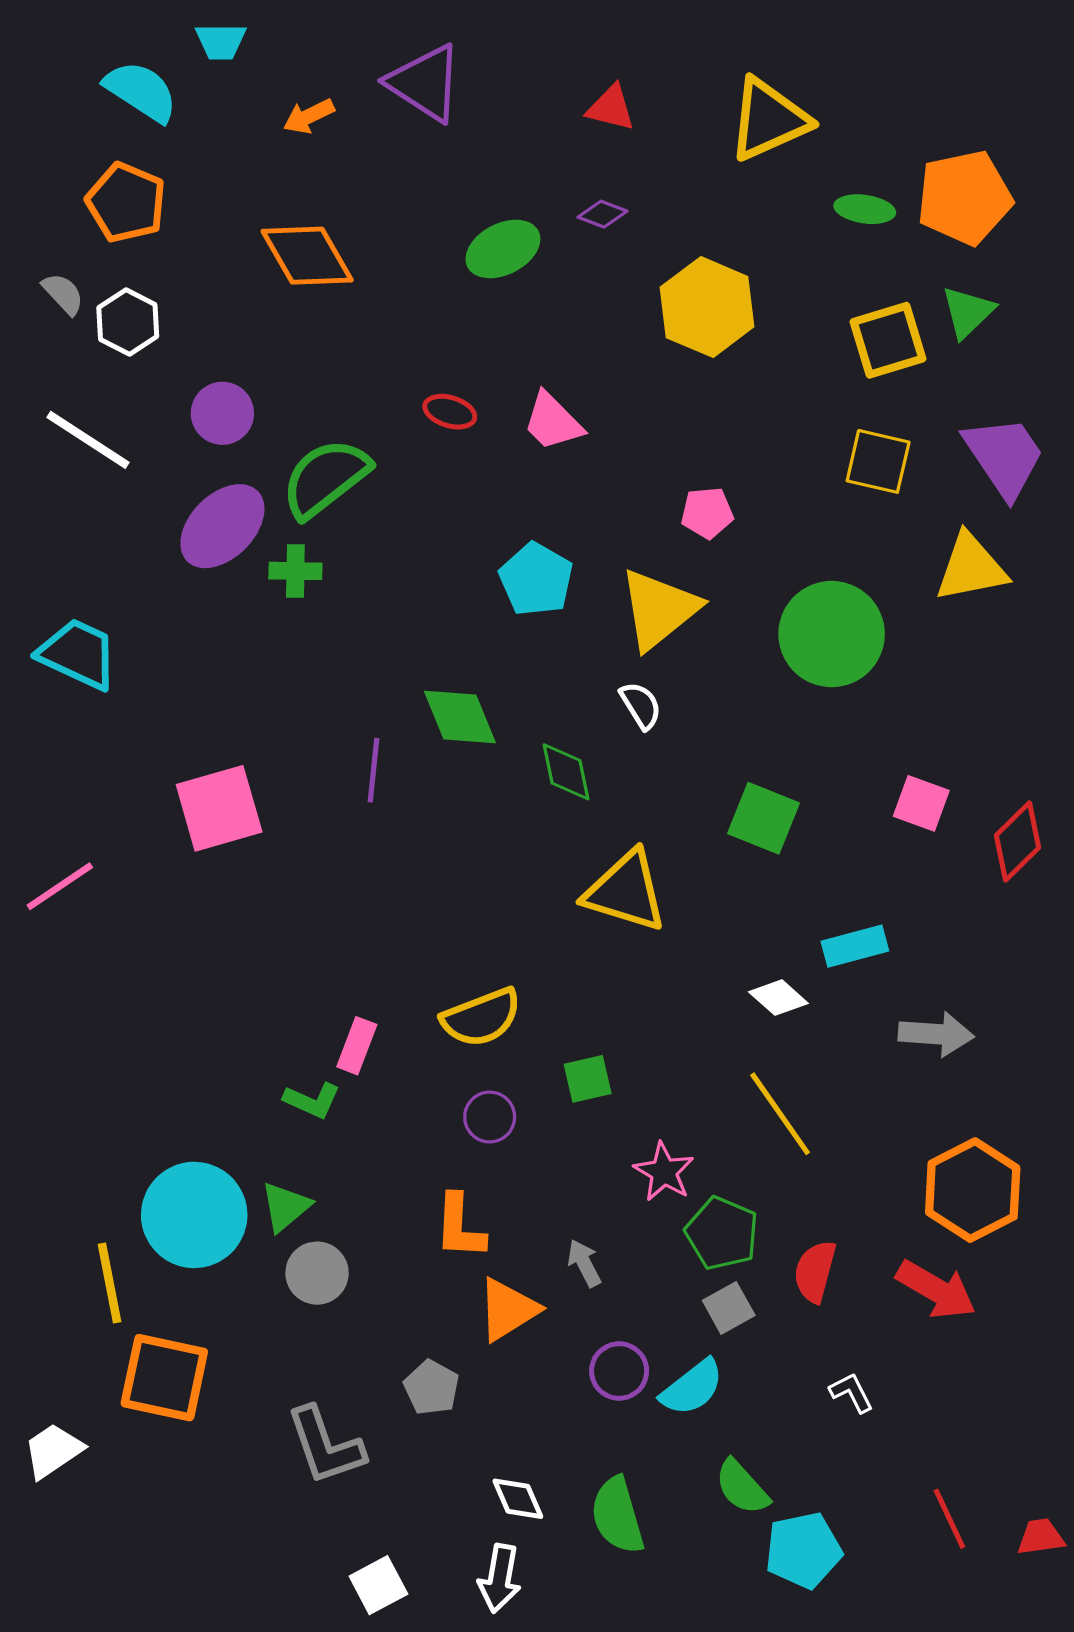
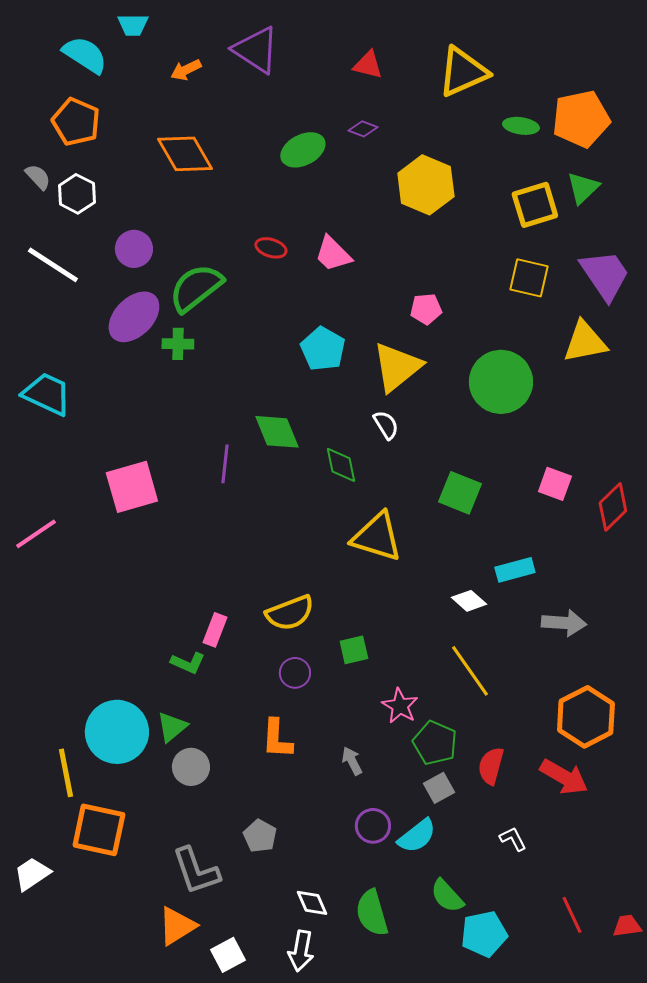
orange triangle: (508, 1310) -> (177, 926), moved

